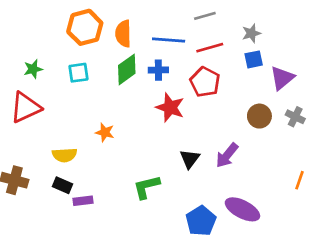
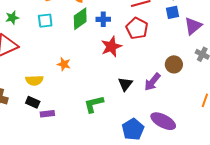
red star: (170, 107) -> (111, 47), turned 30
brown circle: (259, 116) -> (174, 64), moved

